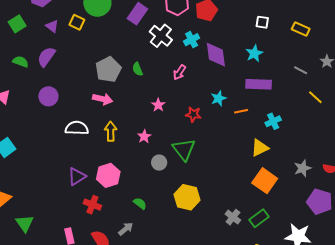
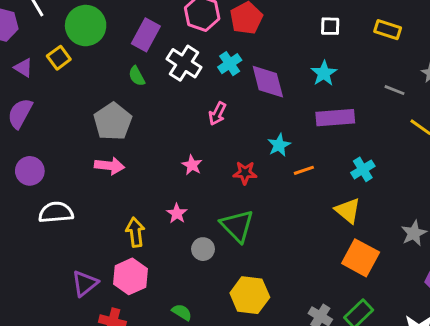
yellow square: (77, 22) -> (59, 58), turned 35
green semicircle: (138, 69) -> (137, 76), moved
orange line: (241, 111) -> (304, 170), moved
white semicircle: (77, 128) -> (56, 212), moved
yellow arrow: (111, 131) -> (135, 232), moved
yellow triangle: (260, 148) -> (348, 211), turned -48

